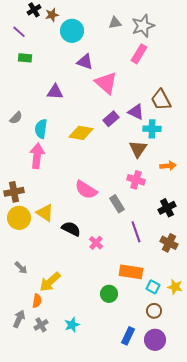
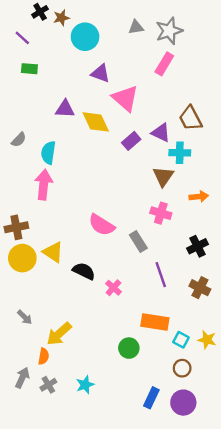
yellow diamond: (81, 133) -> (96, 122), moved, turned 55

